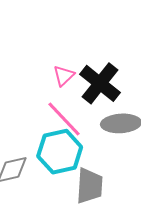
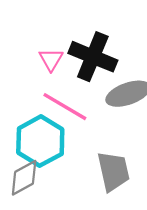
cyan hexagon: (60, 152) -> (40, 141), moved

